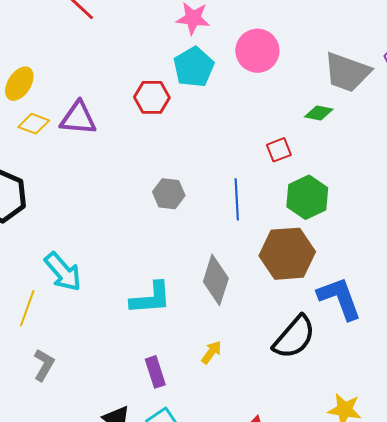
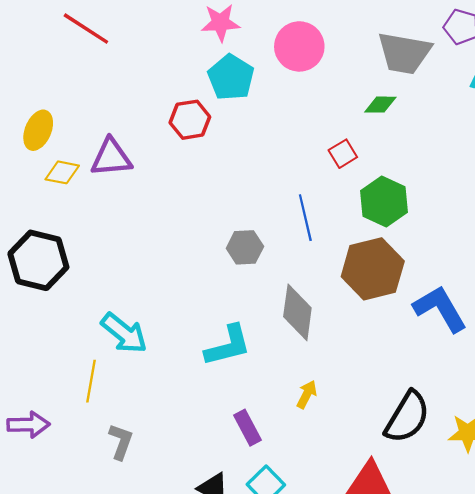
gray hexagon: (169, 194) -> (245, 247), moved
black semicircle: (294, 337) -> (407, 417), moved

